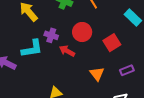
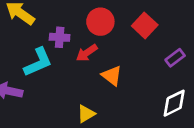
red arrow: (67, 51) -> (87, 53), turned -49
orange triangle: (97, 74) -> (112, 76), moved

